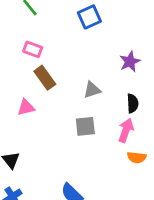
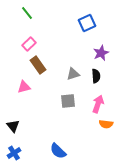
blue square: (89, 17) -> (87, 23), moved
pink rectangle: (33, 49) -> (29, 44), turned -64
black semicircle: (133, 103) -> (96, 76), moved

